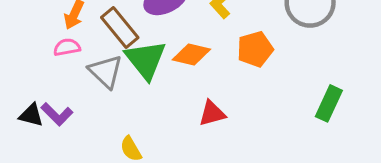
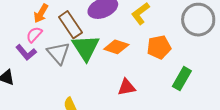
pink semicircle: (67, 47) -> (34, 35), turned -42
green rectangle: (329, 103) -> (182, 79), moved
purple L-shape: (57, 114) -> (26, 52), moved

